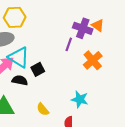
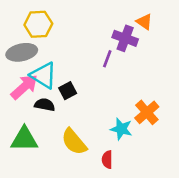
orange triangle: (98, 25) -> (144, 22), moved
orange cross: (93, 60) -> (147, 112), moved
yellow semicircle: (43, 109) -> (74, 142), size x1.6

